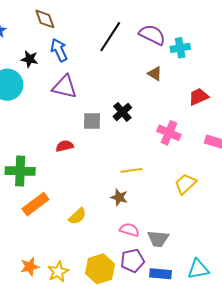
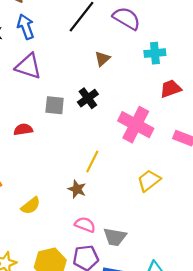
cyan cross: (180, 48) -> (155, 53), moved
brown triangle: (155, 74) -> (102, 59), moved, turned 42
pink cross: (169, 133) -> (136, 125), size x1.4
yellow line: (131, 170) -> (92, 162), turned -60

